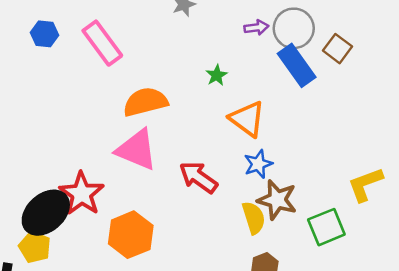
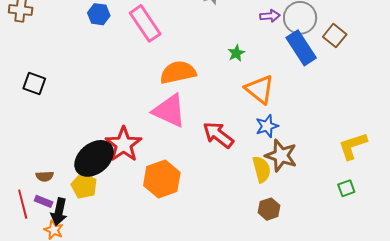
green square: (326, 227) -> (346, 188), moved, size x0.6

